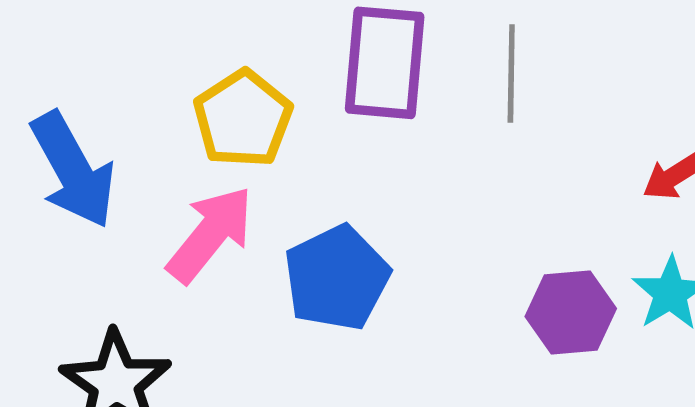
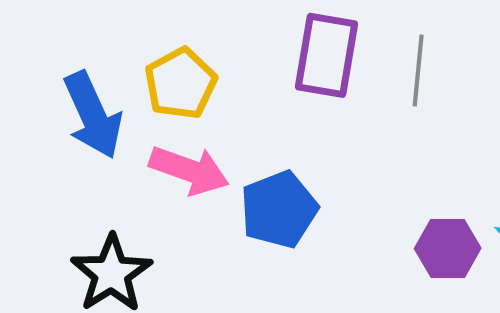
yellow pentagon: (243, 119) -> (181, 83), moved
pink arrow: (210, 234) -> (189, 170), turned 66

